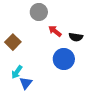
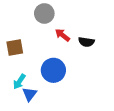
brown square: (13, 42) -> (15, 48), turned 35
blue circle: (64, 59) -> (53, 70), moved

